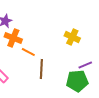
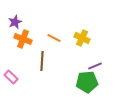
orange line: (28, 52) -> (54, 38), moved
brown line: (41, 69) -> (42, 61), moved

